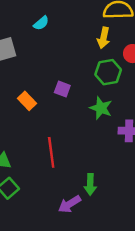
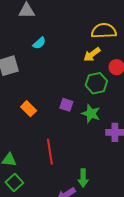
yellow arrow: (103, 38) -> (92, 54), turned 42
purple square: (62, 89) -> (66, 105), moved

